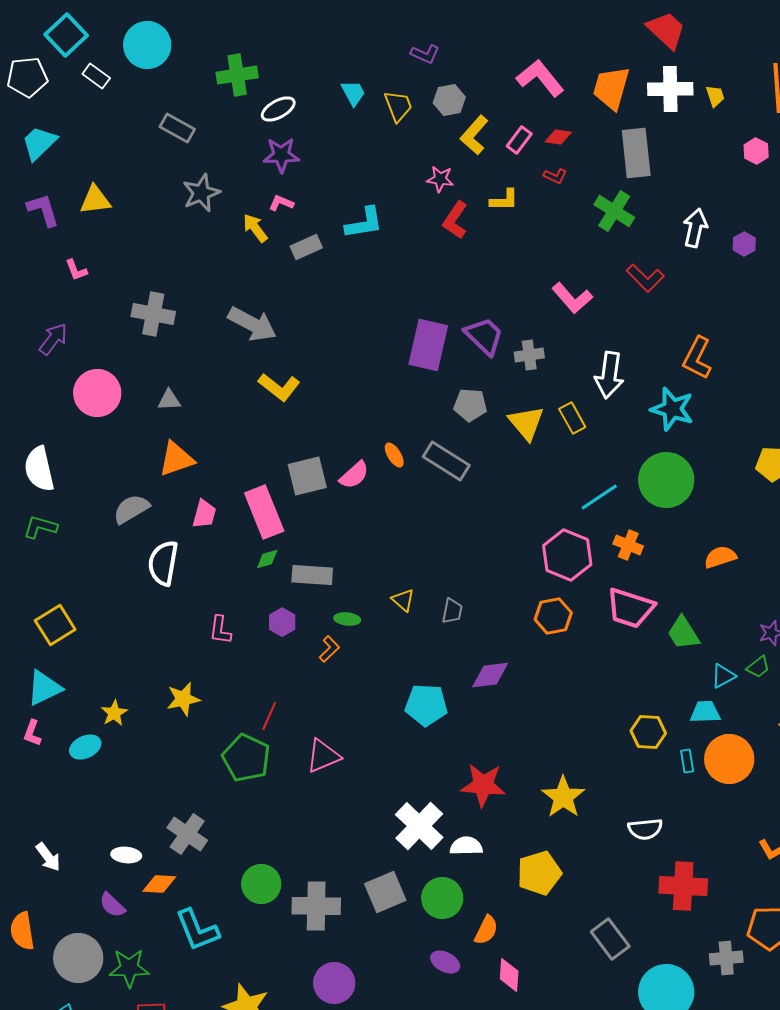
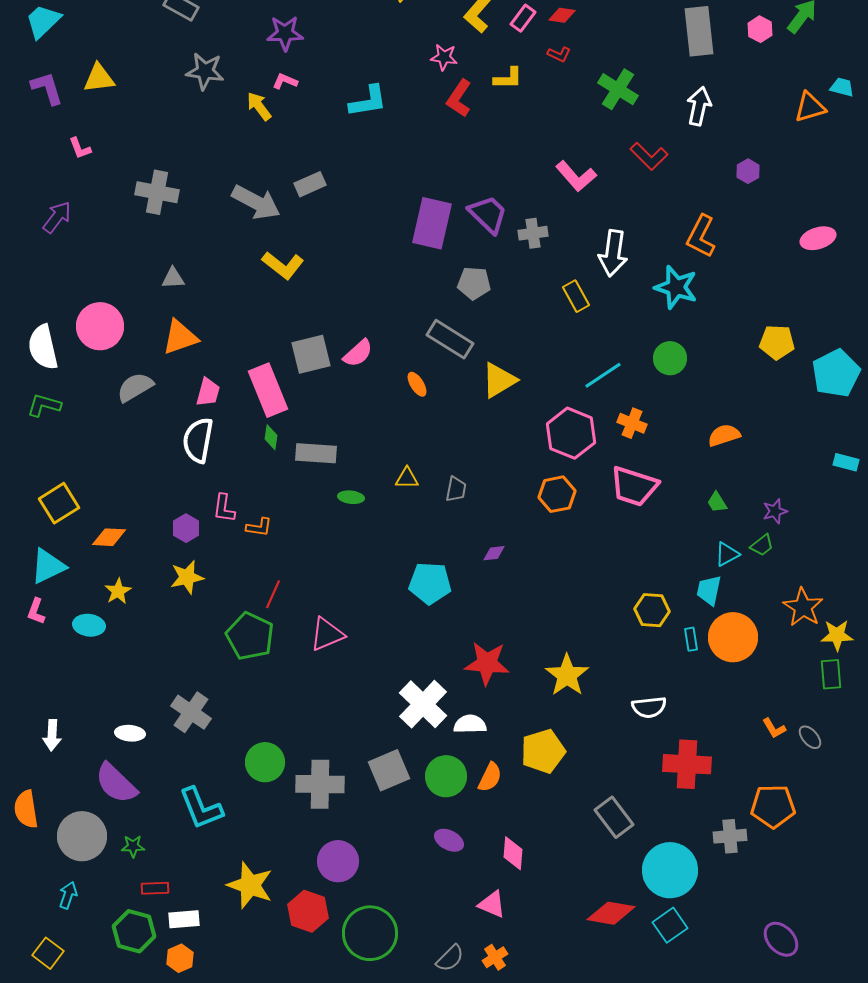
gray rectangle: (636, 153) -> (699, 31), moved
gray star: (201, 193) -> (205, 71), turned 30
purple hexagon: (744, 244) -> (748, 171), moved
gray rectangle: (306, 247) -> (310, 184), moved
pink circle: (97, 393) -> (100, 326), moved
yellow triangle: (526, 423) -> (499, 380), moved, turned 39
orange ellipse: (394, 455) -> (417, 384), moved
green circle: (666, 480) -> (670, 358), size x0.6
green diamond: (267, 559) -> (271, 437), turned -65
white semicircle: (163, 563) -> (198, 440), moved
yellow triangle: (403, 600) -> (407, 478), turned -40
purple hexagon: (282, 622) -> (186, 528), moved
green trapezoid: (683, 633) -> (717, 502), moved, size x0.6
orange L-shape: (329, 649) -> (259, 527), moved, turned 52
purple diamond: (490, 675) -> (494, 553), size x0.6
cyan trapezoid: (705, 712) -> (709, 590), turned -76
cyan ellipse: (85, 747) -> (89, 625), turned 32
white arrow: (48, 857) -> (52, 735), turned 40
orange diamond: (159, 884) -> (109, 537), moved
purple semicircle: (112, 905) -> (116, 783), size x1.6
orange semicircle: (486, 930) -> (490, 777), moved
green star: (129, 968) -> (133, 846), size x0.6

